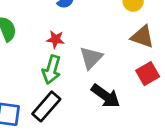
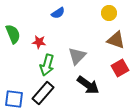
red star: (56, 39) -> (39, 42), moved

